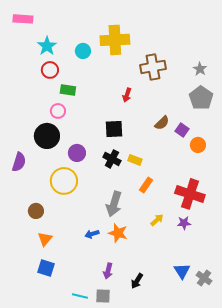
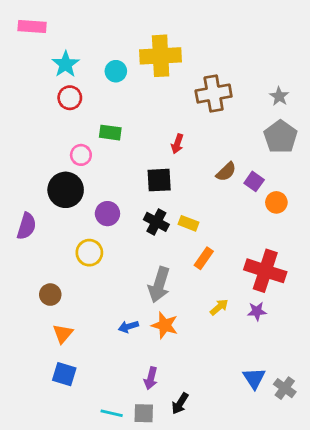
green rectangle: (68, 90) -> (110, 133), moved
red arrow: (127, 95) -> (177, 144), moved
yellow circle: (64, 181) -> (89, 253), size x0.7
black arrow: (137, 281) -> (180, 403), moved

